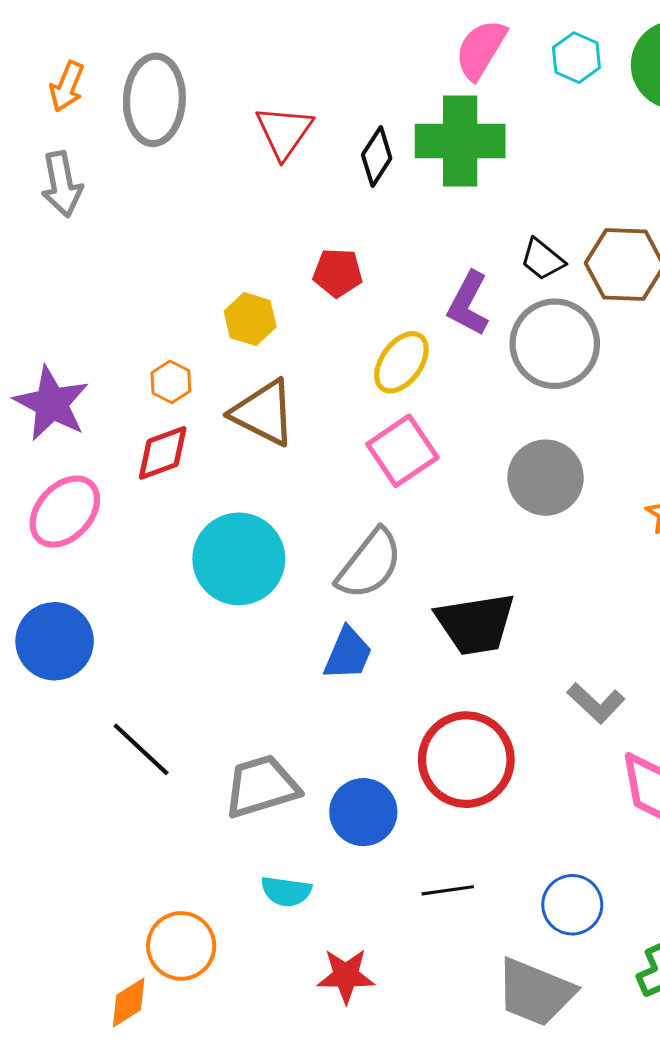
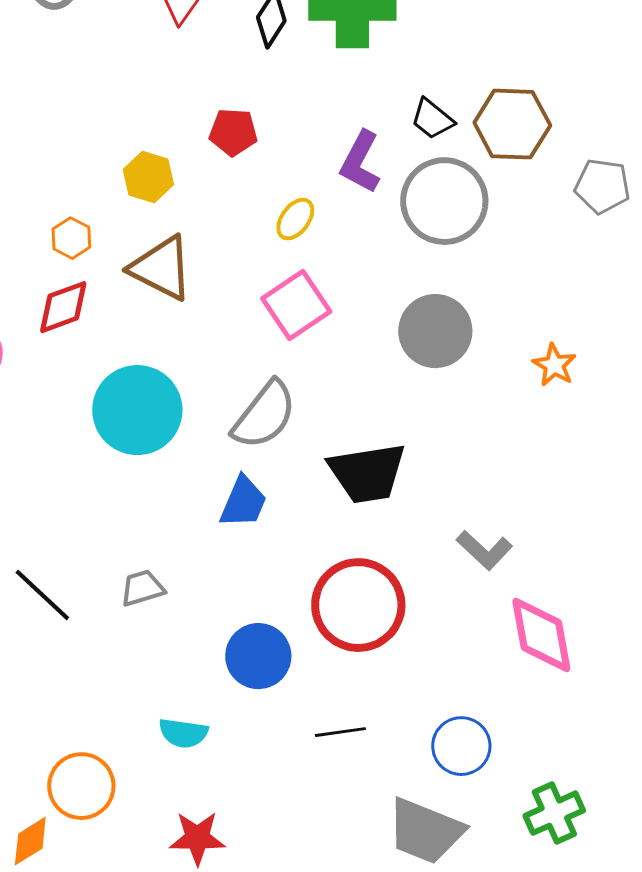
yellow ellipse: (401, 362) -> (295, 219), size x0.7
gray trapezoid: (261, 786) -> (142, 588), moved, size x0.6
red star: (346, 976) -> (197, 838), moved

